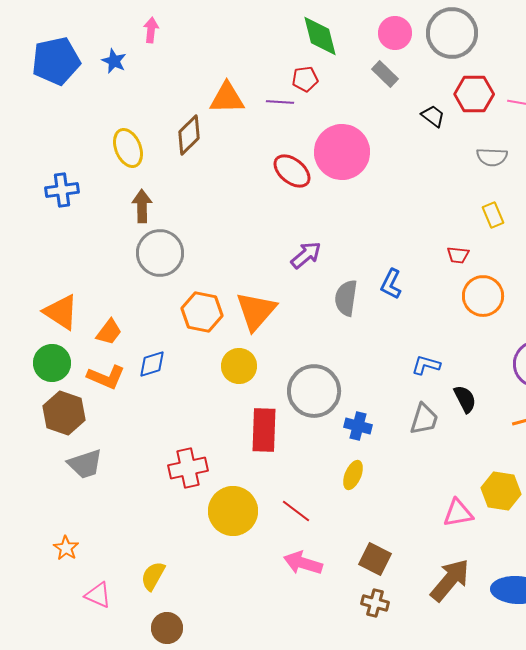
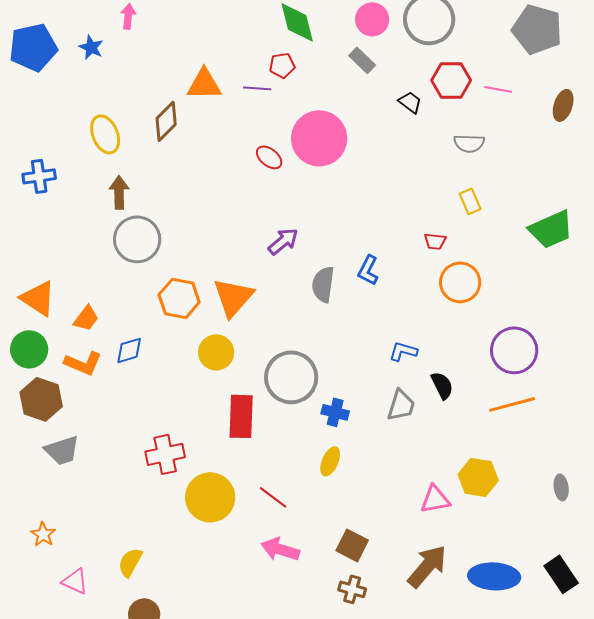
red ellipse: (292, 171) -> (269, 157), size x0.7

